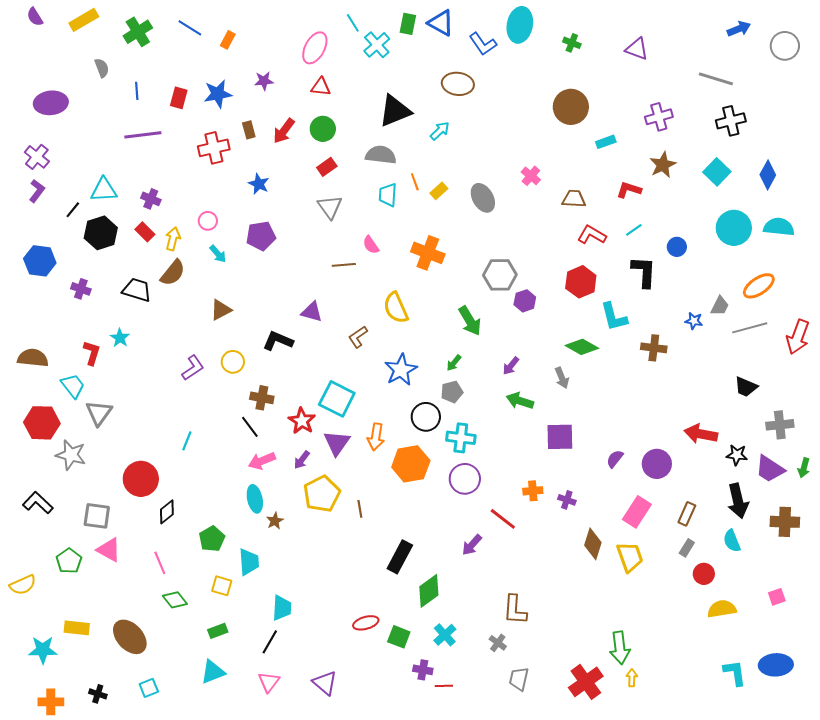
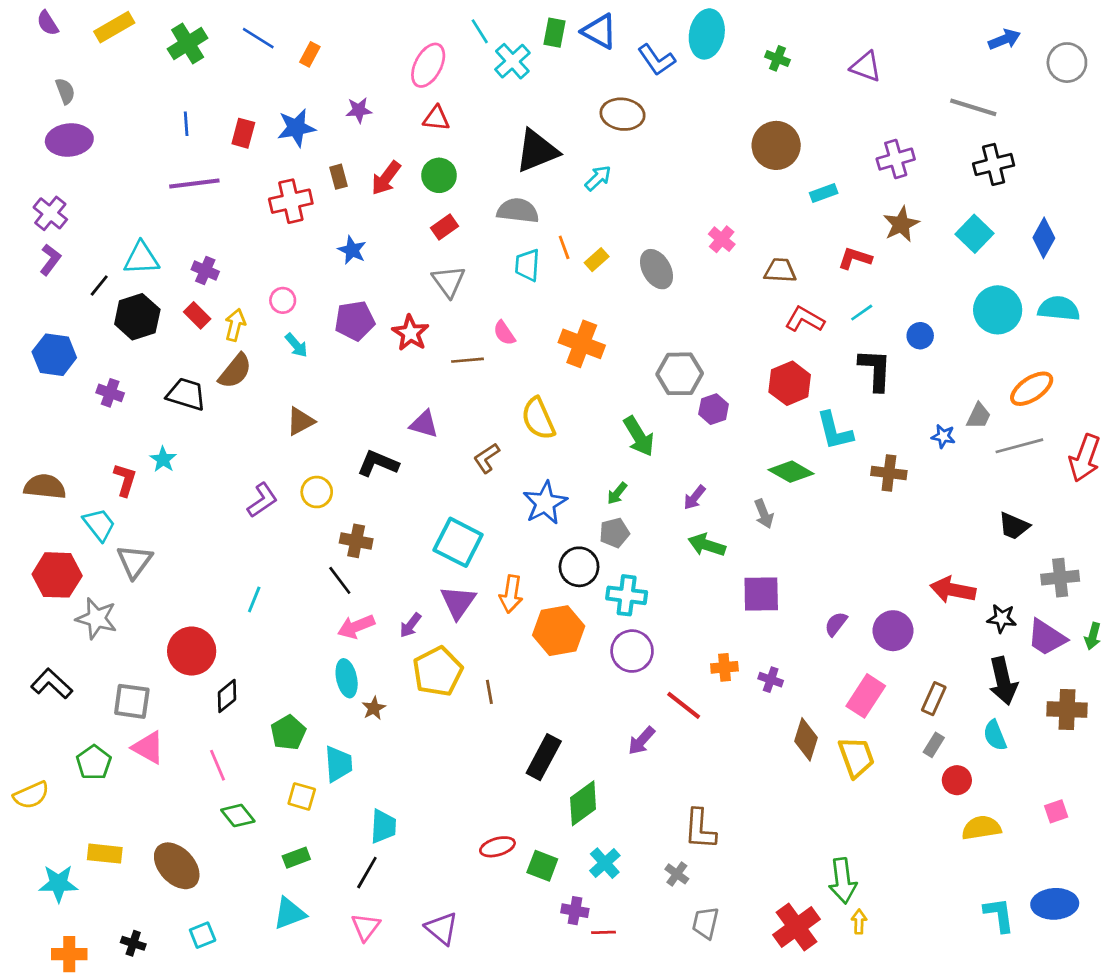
gray semicircle: (102, 68) -> (65, 91), moved
red star: (302, 421) -> (410, 333), moved

